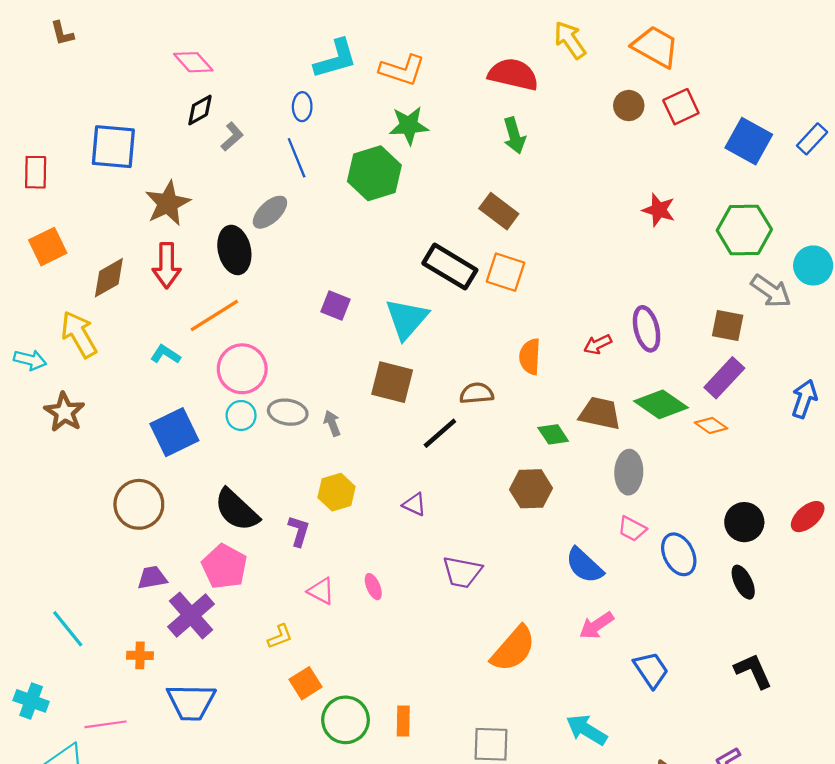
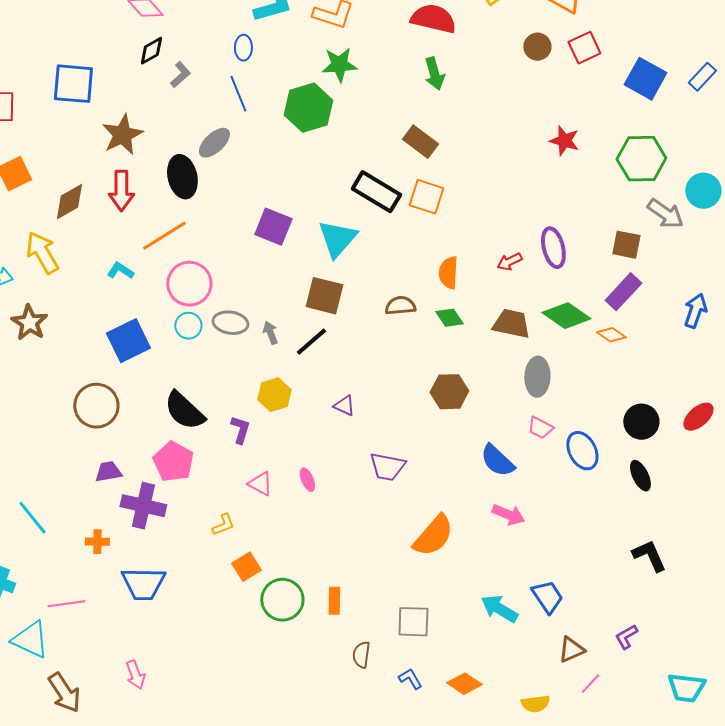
purple square: (335, 305) -> (273, 227), size x1.4
black line: (440, 433) -> (311, 342), moved
green diamond: (553, 434) -> (449, 318), moved
purple cross: (191, 615) -> (143, 506), turned -36
pink arrow: (597, 625) -> (508, 515), turned -124
blue trapezoid: (651, 670) -> (547, 597), moved

